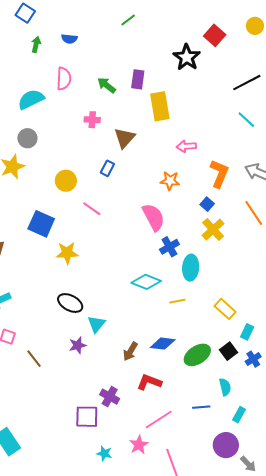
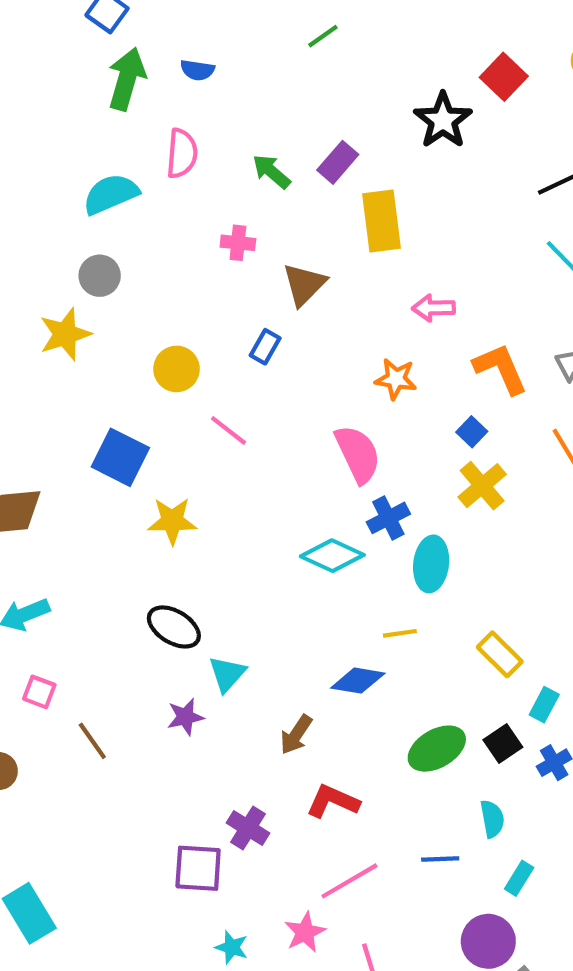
green arrow: (36, 44) -> (127, 79), size x1.8
purple rectangle: (138, 79) -> (338, 162), turned 30
orange L-shape: (219, 174) -> (500, 369), turned -48
cyan diamond: (146, 282) -> (332, 556), moved
blue diamond: (163, 344) -> (358, 681), moved

